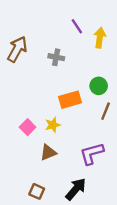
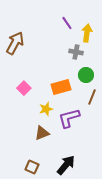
gray cross: (56, 57) -> (76, 52), moved
pink square: (28, 127) -> (24, 88), moved
purple L-shape: (92, 154) -> (69, 118), moved

